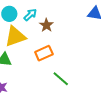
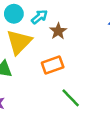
yellow triangle: (15, 36) -> (19, 42), turned -30

